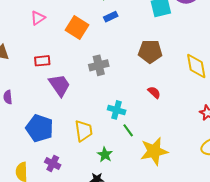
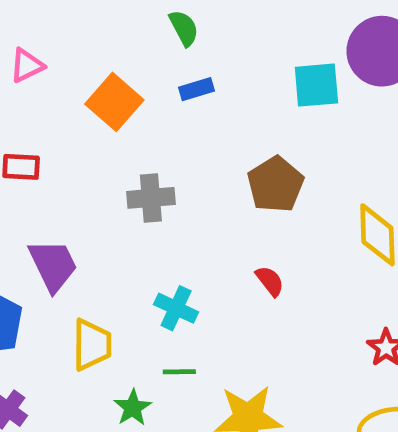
brown pentagon: (150, 51) -> (275, 184), turned 30
purple trapezoid: (60, 85) -> (53, 265), moved
green line: (128, 130) -> (179, 372), moved, turned -64

